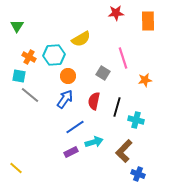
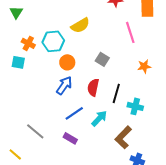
pink line: (123, 58) -> (130, 32), moved
gray line: (30, 95) -> (35, 131), moved
cyan arrow: (94, 142) -> (99, 118), moved, turned -30
purple rectangle: (71, 152) -> (70, 138), turned 56

